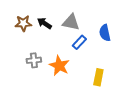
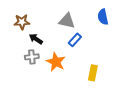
black arrow: (44, 23) -> (36, 39), moved
blue semicircle: (105, 33) -> (103, 17), moved

